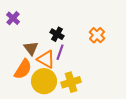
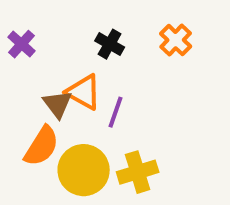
black cross: (57, 34) -> (110, 44), moved
orange cross: (97, 35) -> (176, 40), moved
orange triangle: (46, 59) -> (84, 92), moved

